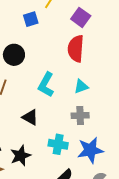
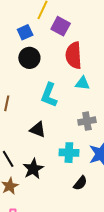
purple square: (81, 17) -> (61, 26), moved
black circle: (14, 55) -> (29, 58), moved
cyan triangle: (81, 86) -> (82, 83), moved, turned 35

